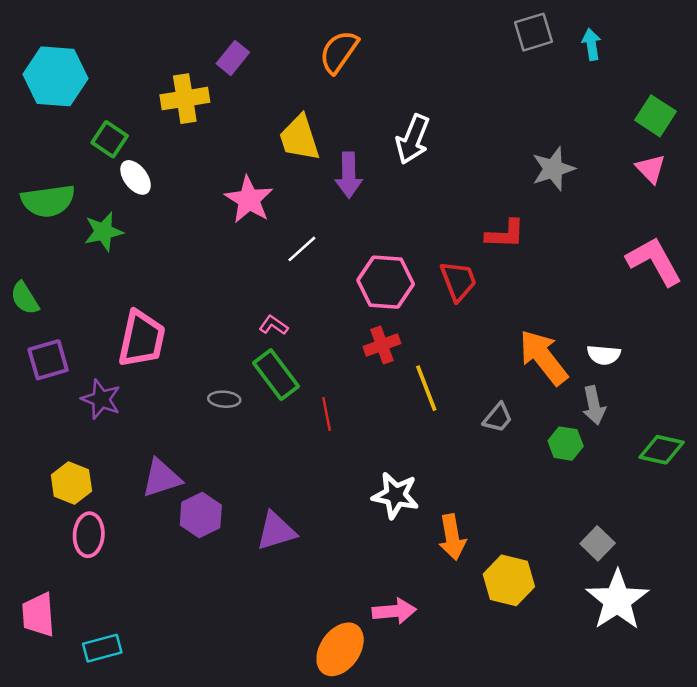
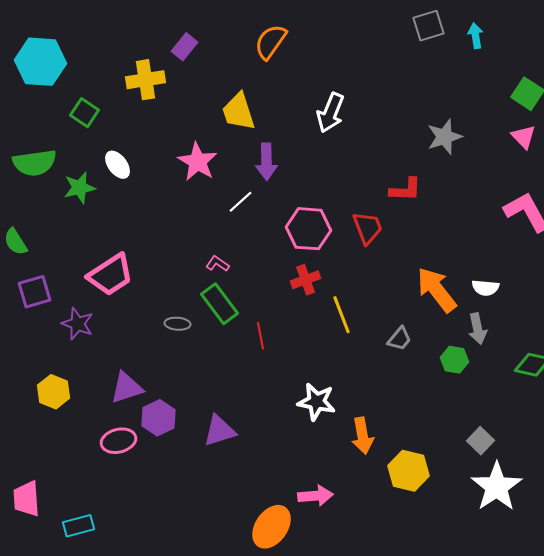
purple arrow: (349, 175) -> (266, 162), moved
white ellipse: (136, 177) -> (118, 165), moved
pink trapezoid: (142, 339) -> (110, 275), turned 45
pink ellipse: (89, 535) -> (118, 441), moved, turned 72

